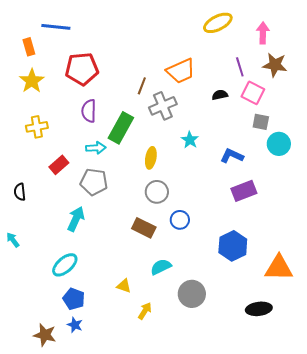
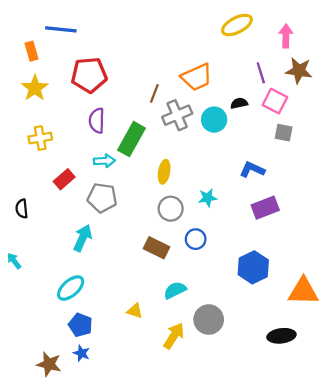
cyan star: (190, 140) -> (208, 198), moved, turned 30
cyan circle: (279, 144) -> (214, 120), moved
yellow arrow: (145, 311) -> (174, 336), moved, size x1.4

